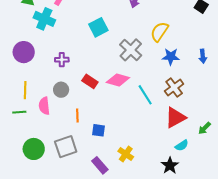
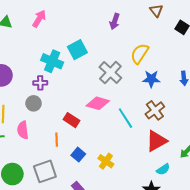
cyan cross: (44, 19) -> (52, 61), moved
red rectangle: (90, 81) -> (72, 120), moved
gray circle: (61, 90) -> (34, 103), moved
blue square: (98, 130) -> (78, 155), turned 32
yellow cross: (126, 154) -> (106, 161), moved

